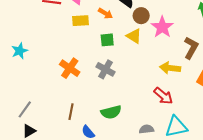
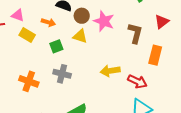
yellow rectangle: (80, 21) -> (27, 35), turned 49
yellow arrow: (170, 68) -> (110, 71), moved
red arrow: (163, 96) -> (137, 81), moved

